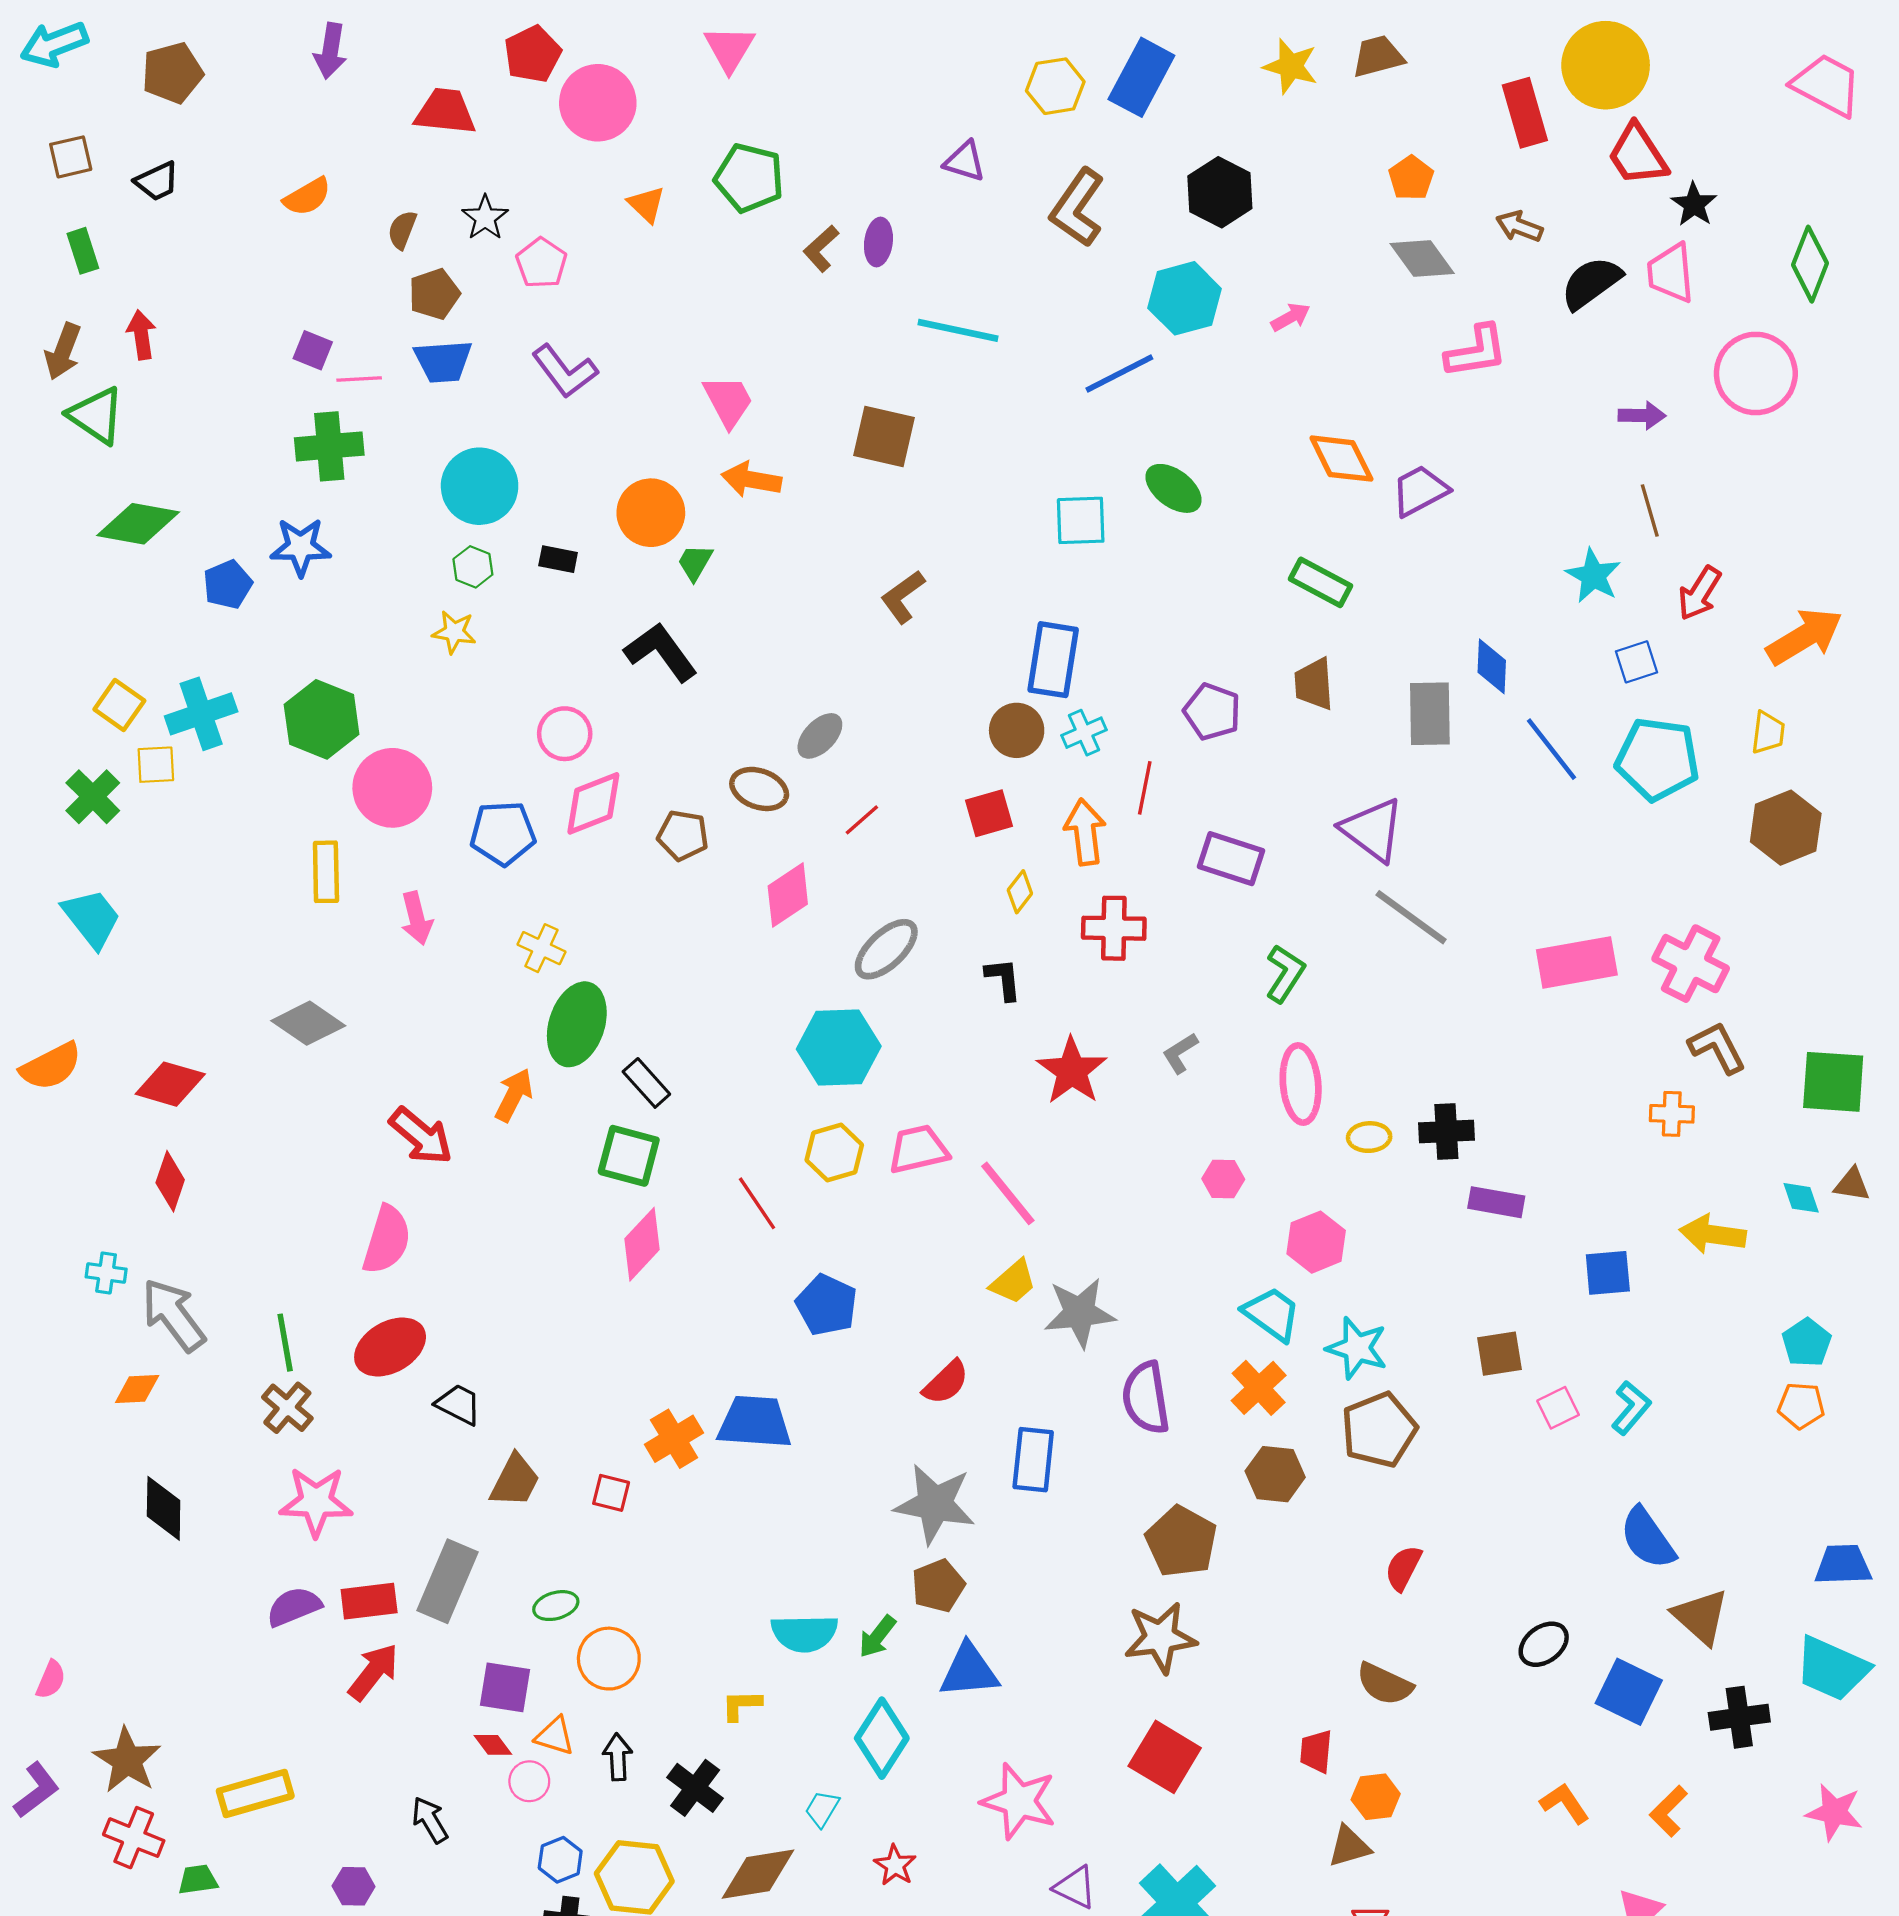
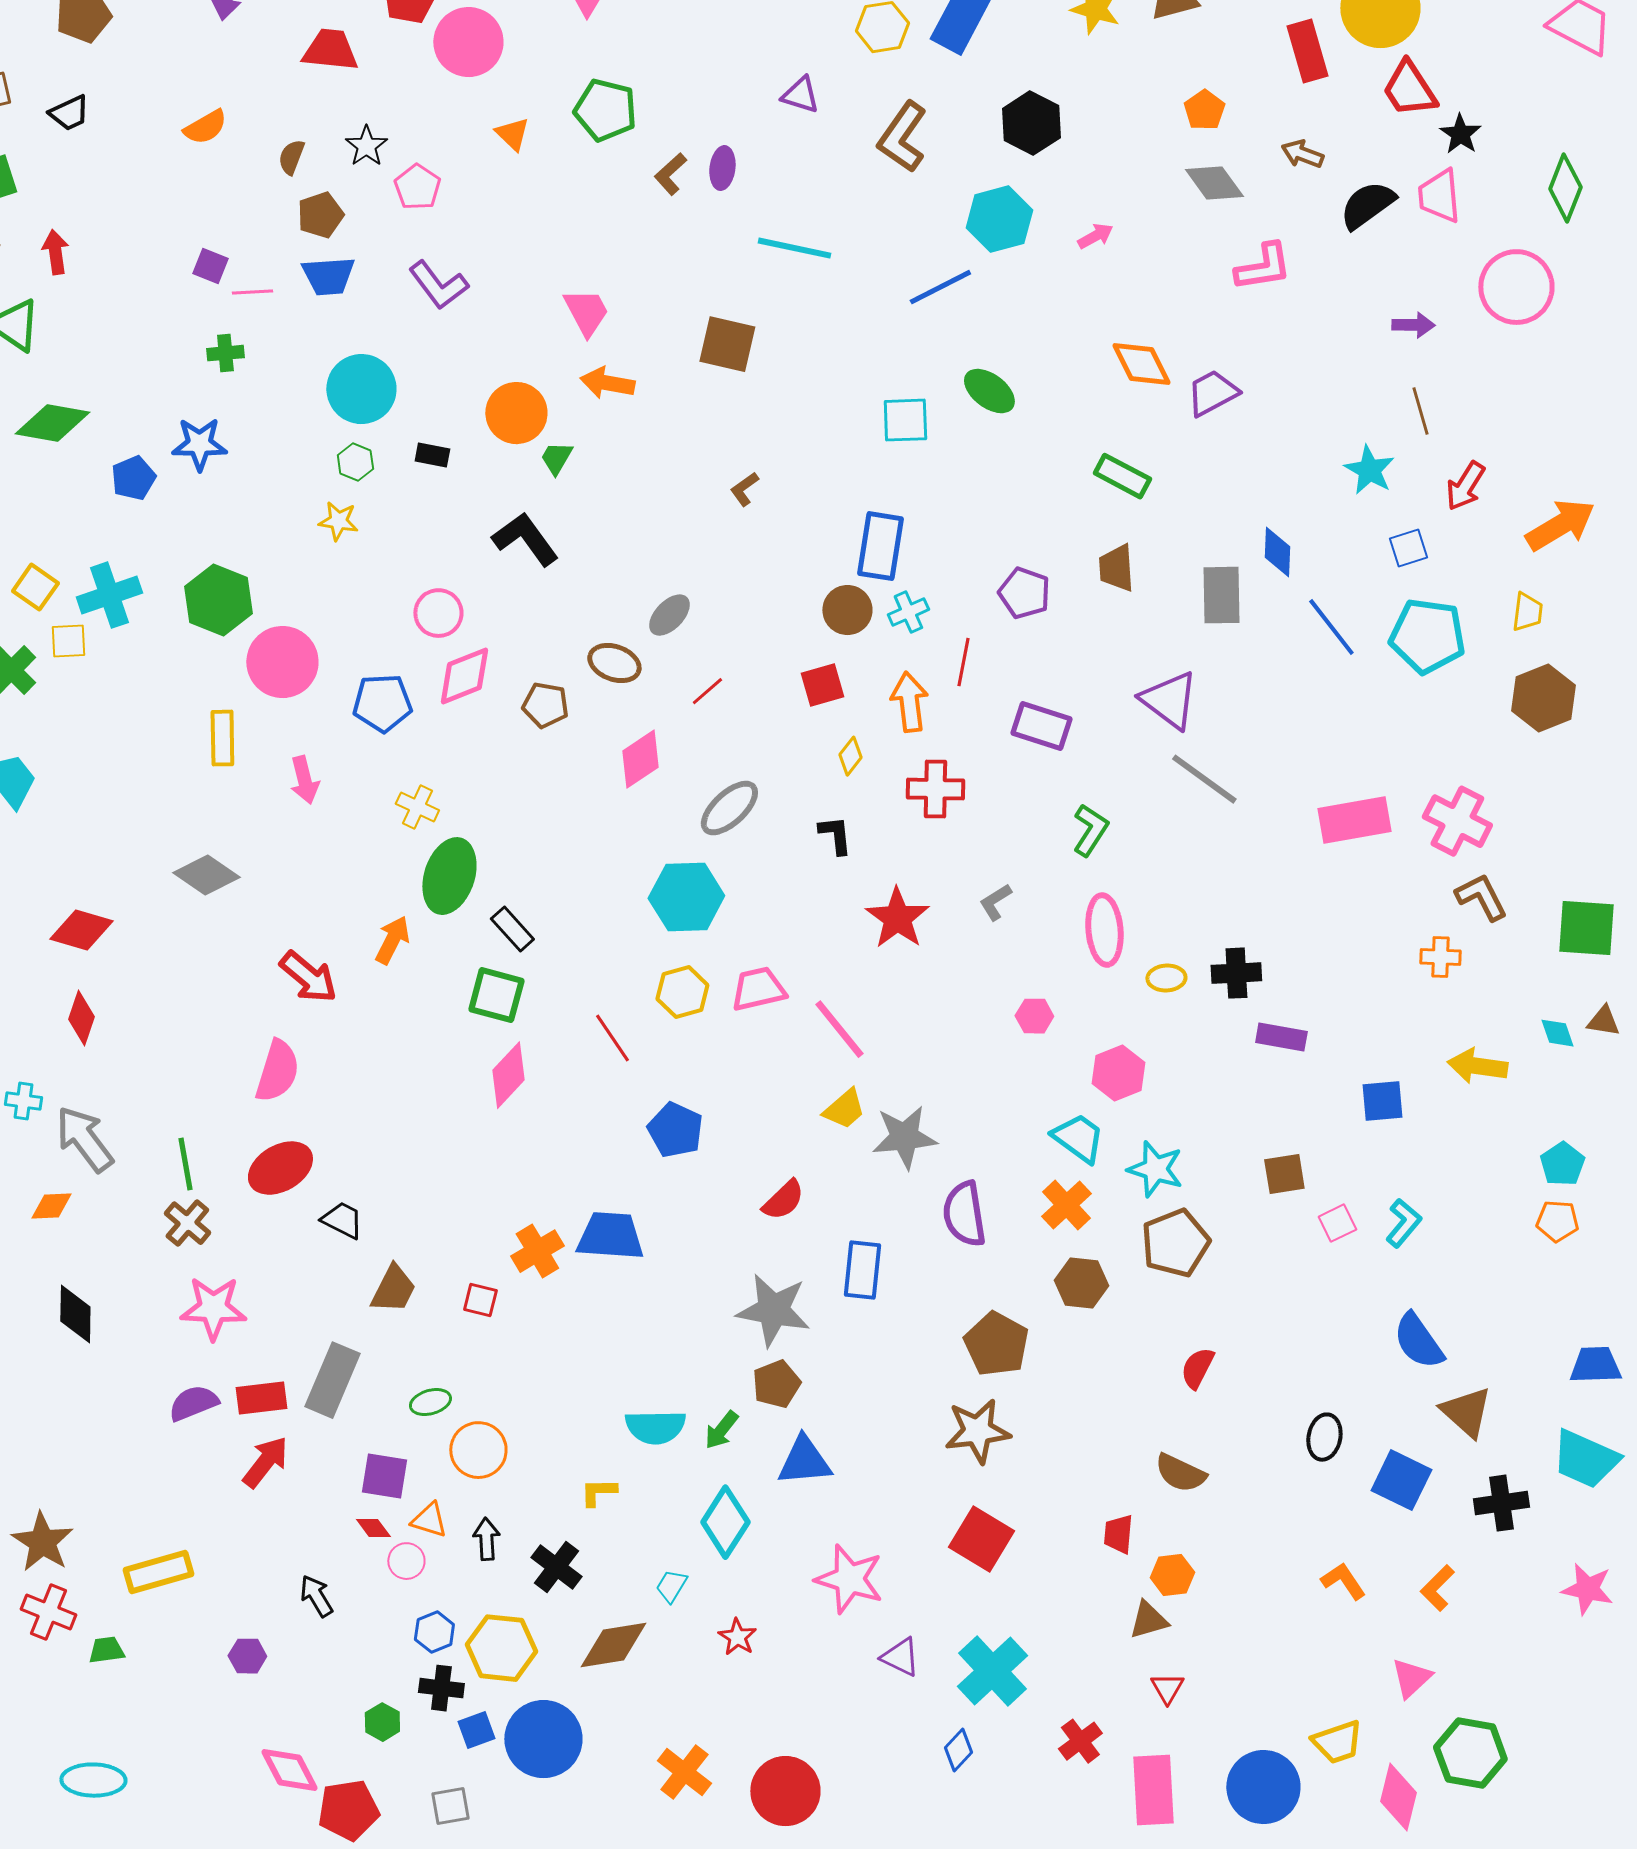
green cross: (329, 446) -> (225, 353), size x0.6
brown L-shape: (903, 597) -> (744, 489), size x0.7
black ellipse: (1544, 1644) -> (1324, 1437), turned -42

